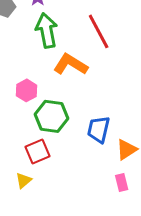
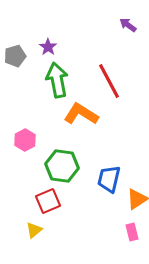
pink hexagon: (27, 90) -> (25, 140), moved

